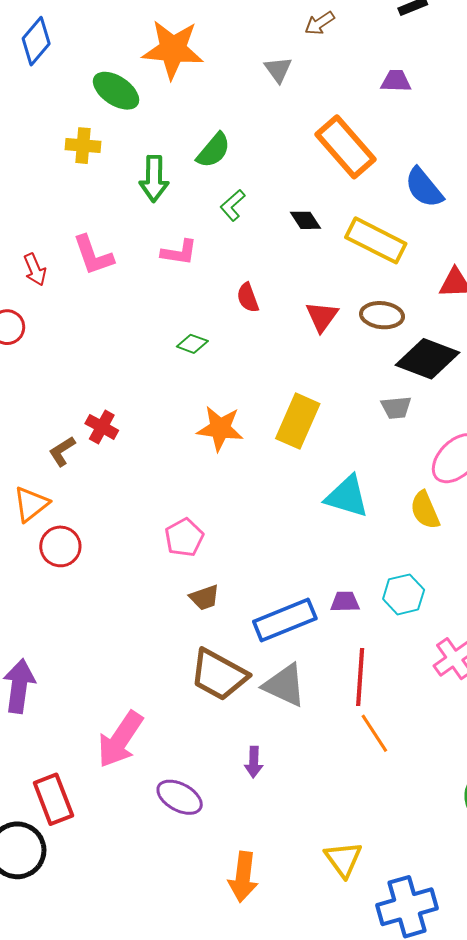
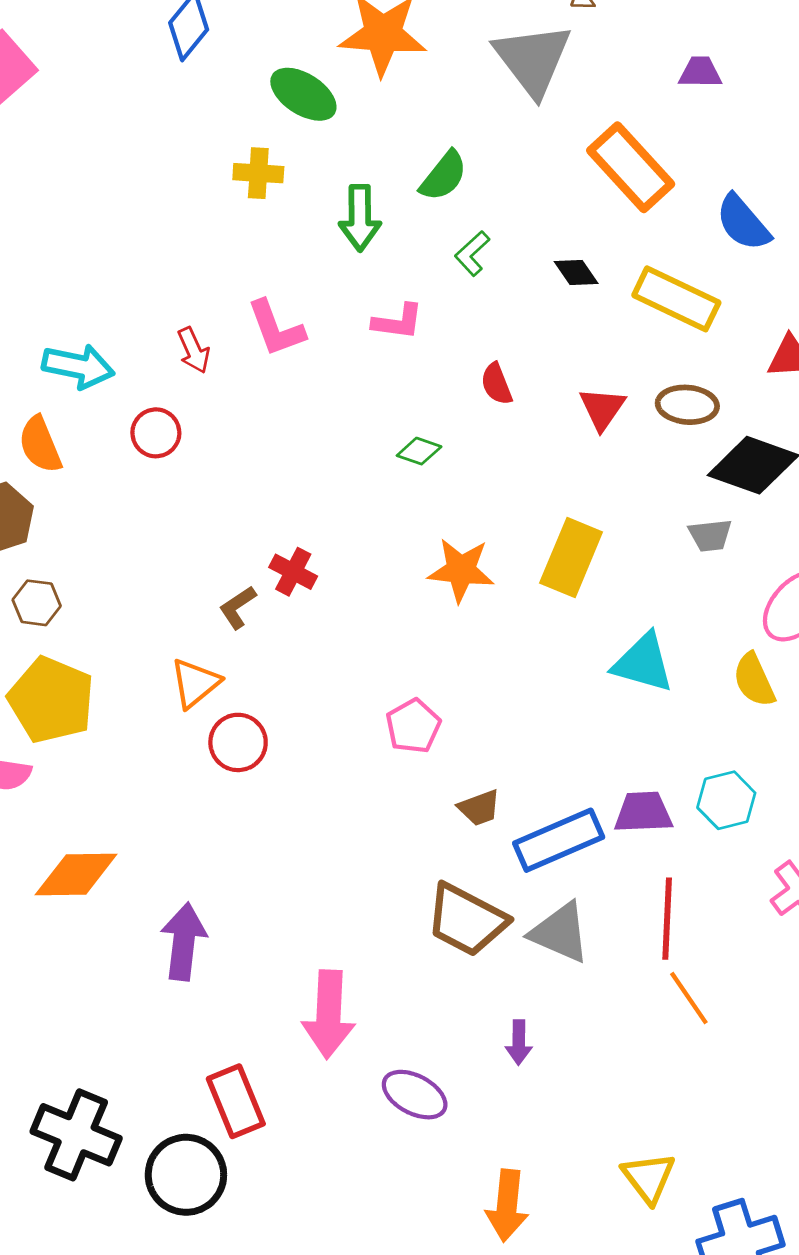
gray triangle: (278, 70) -> (533, 60), size x2.0
brown trapezoid: (204, 598) -> (479, 808), moved
purple trapezoid: (345, 602) -> (643, 812), size x1.4
pink arrow: (120, 739) -> (329, 1014), turned -30

